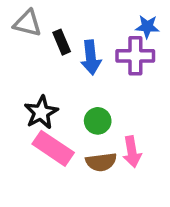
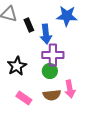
blue star: (147, 27) -> (67, 16), moved, size x1.5
purple cross: (135, 56) -> (53, 55), moved
pink rectangle: (53, 148) -> (24, 98), moved, size x0.7

